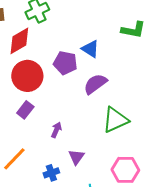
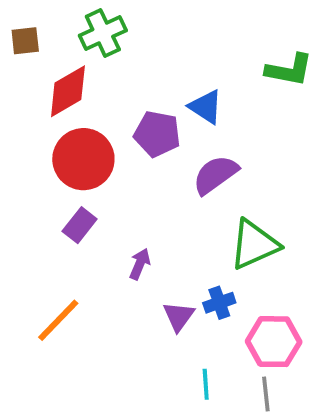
blue cross: (51, 173) -> (219, 303), moved

